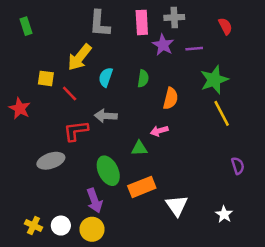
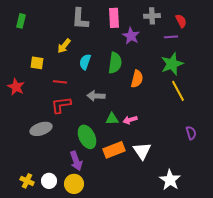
gray cross: (174, 17) -> (152, 16), moved
green rectangle: (26, 26) -> (21, 21), turned 32
purple line: (194, 49) -> (171, 37), moved
yellow arrow: (80, 57) -> (64, 46), size x0.7
green semicircle: (143, 78) -> (115, 63), size x1.5
red line: (70, 93) -> (60, 82), moved, turned -40
gray arrow: (106, 116) -> (96, 96), moved
pink arrow: (159, 131) -> (130, 120), moved
white triangle: (177, 206) -> (142, 151), moved
white star: (224, 214) -> (170, 180), moved, size x1.5

